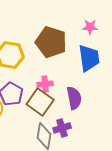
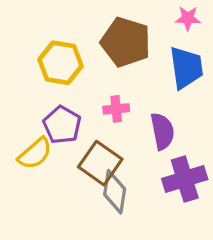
brown square: (40, 102) -> (100, 163), moved
purple cross: (62, 128) -> (185, 179), moved, size x1.5

